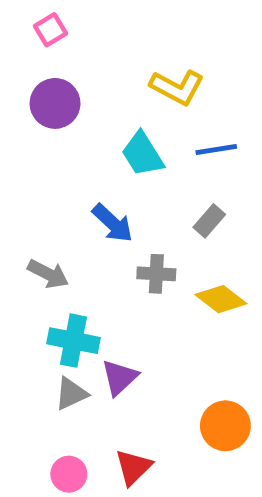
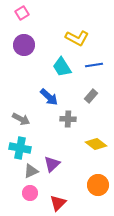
yellow diamond: (221, 299) -> (96, 144), moved
cyan cross: (73, 341) -> (20, 148), moved
pink circle: (69, 474) -> (30, 193), moved

